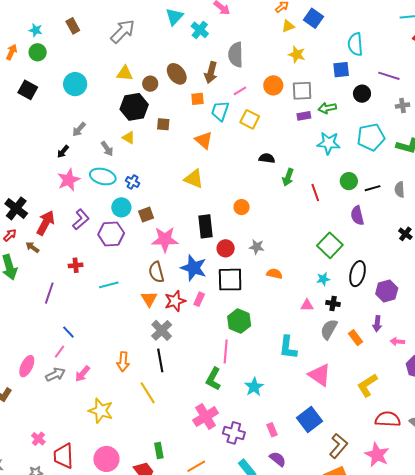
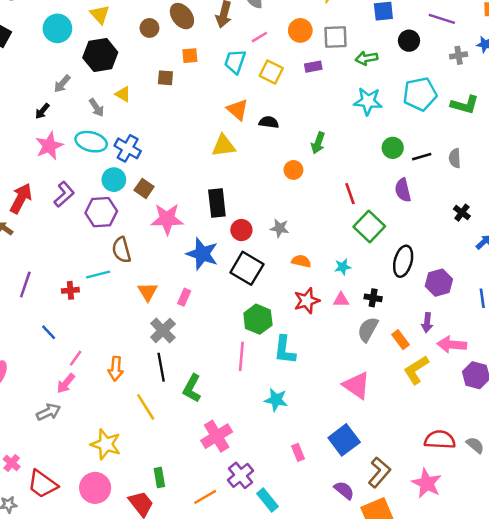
yellow triangle: (125, 73) -> (100, 14), moved, turned 42
orange square: (198, 99) -> (190, 56), moved
black hexagon: (134, 107) -> (100, 55), moved
purple rectangle: (304, 116) -> (313, 67), moved
orange triangle: (204, 140) -> (238, 110), moved
black semicircle: (267, 158) -> (269, 122), moved
yellow triangle: (194, 179) -> (223, 146), moved, turned -30
blue cross: (133, 182) -> (128, 148), size x1.5
red line: (315, 193) -> (350, 194), moved
orange circle: (242, 207) -> (293, 170), moved
brown square: (146, 215) -> (144, 188), turned -35
red cross: (76, 265) -> (70, 290), moved
brown semicircle: (156, 272) -> (121, 250), moved
cyan star: (323, 279) -> (343, 267), moved
black square: (230, 280) -> (247, 268), turned 32
pink rectangle: (199, 299) -> (184, 297), moved
red star: (175, 301) -> (307, 301), moved
pink arrow: (397, 342) -> (452, 345), size x1.6
cyan L-shape: (288, 347) -> (285, 350), moved
pink line: (59, 352) -> (76, 358), moved
gray arrow: (55, 374) -> (48, 412), moved
green L-shape: (213, 379) -> (192, 388), moved
yellow L-shape: (367, 385) -> (416, 370), moved
cyan star: (254, 387) -> (276, 400), turned -30
yellow star: (101, 411) -> (106, 444), moved
purple cross: (234, 433) -> (240, 475), moved, turned 35
red trapezoid: (64, 456) -> (42, 484), turned -52
purple semicircle: (278, 459) -> (344, 490), moved

